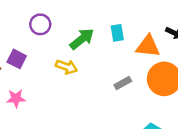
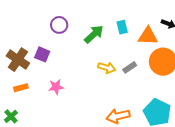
yellow arrow: (66, 67) -> (107, 68), moved
pink star: (16, 98) -> (56, 87), moved

